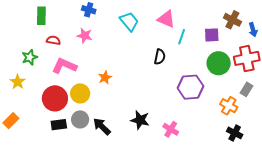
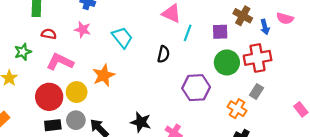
cyan trapezoid: (129, 21) -> (122, 37), moved
orange star: (105, 77) -> (104, 75), size x1.5

